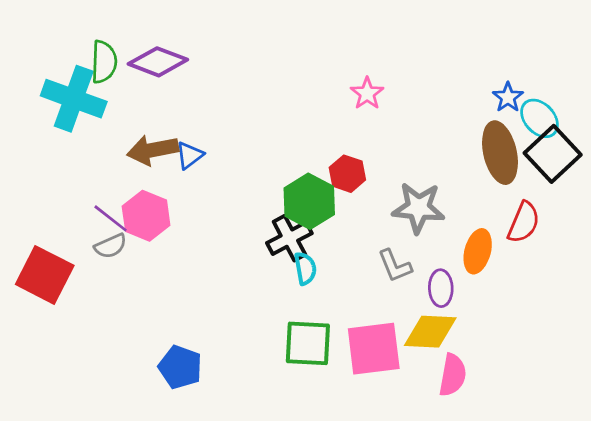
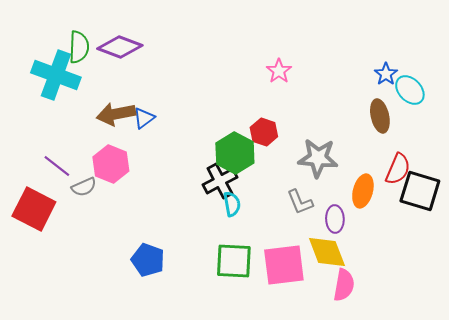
brown ellipse: (500, 153) -> (380, 116), size x0.7
black square: (553, 154) -> (420, 191), moved, turned -30
purple line: (111, 218) -> (57, 166), moved
yellow diamond: (430, 332) -> (327, 252), turned 66
blue pentagon: (180, 367) -> (148, 260), moved

